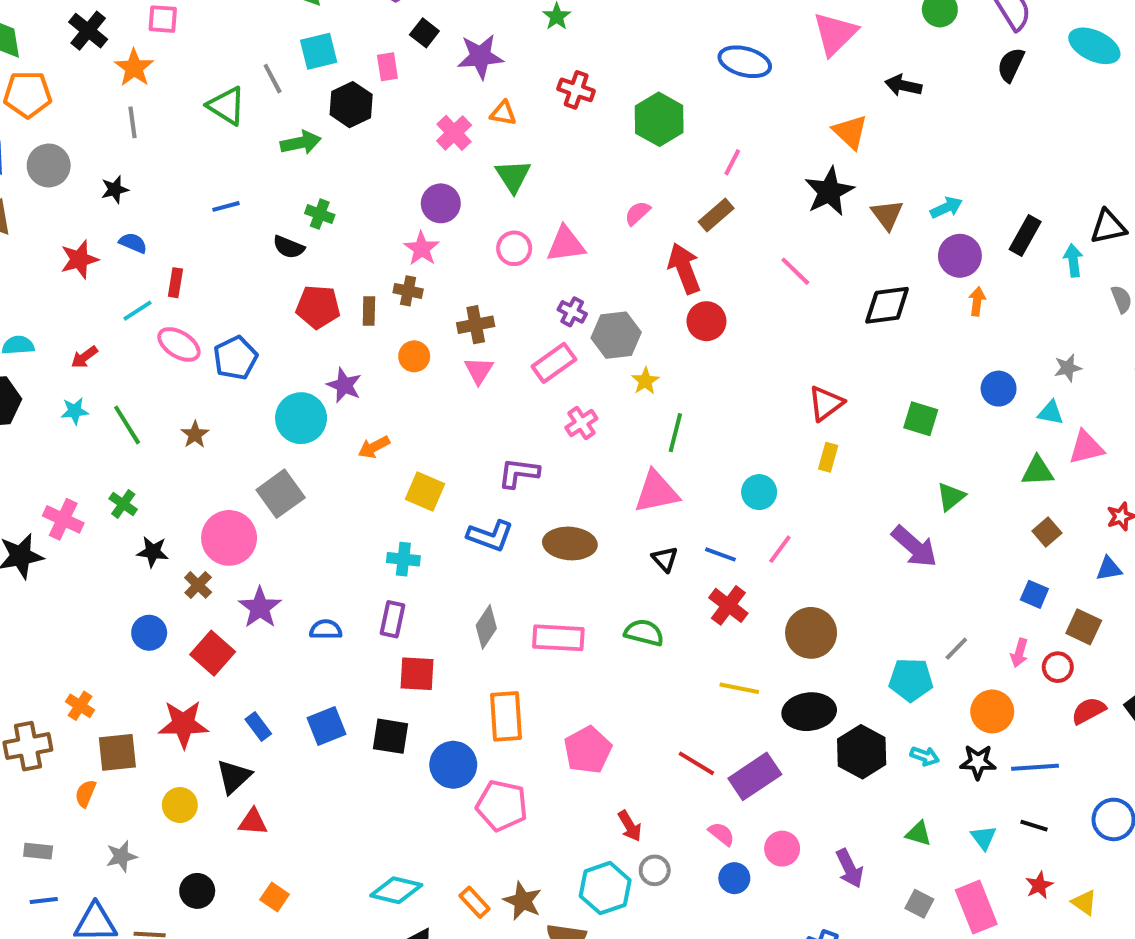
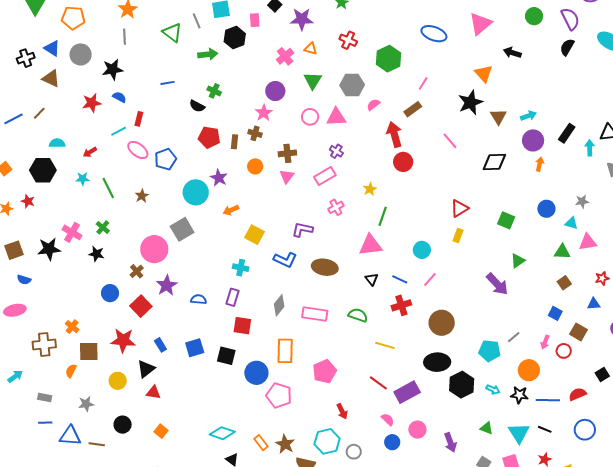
black star: (115, 189) -> (113, 69), size x1.5
gray hexagon: (616, 335) -> (352, 85), moved
black star: (153, 552) -> (96, 254), moved
red cross: (728, 605) -> (401, 305), turned 30
yellow line: (739, 688) -> (385, 345), moved
red semicircle: (1089, 711) -> (578, 394), moved
cyan triangle: (984, 838) -> (519, 433), size x1.6
gray circle: (655, 870) -> (354, 452), moved

